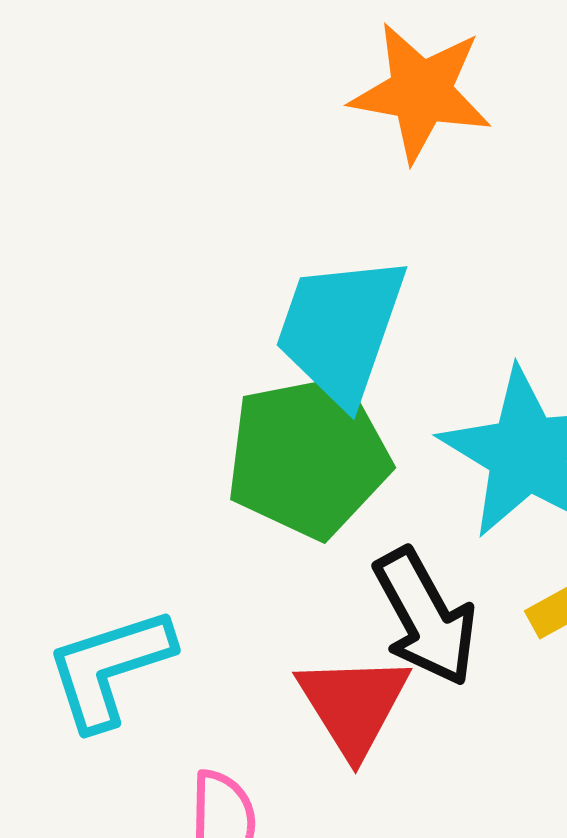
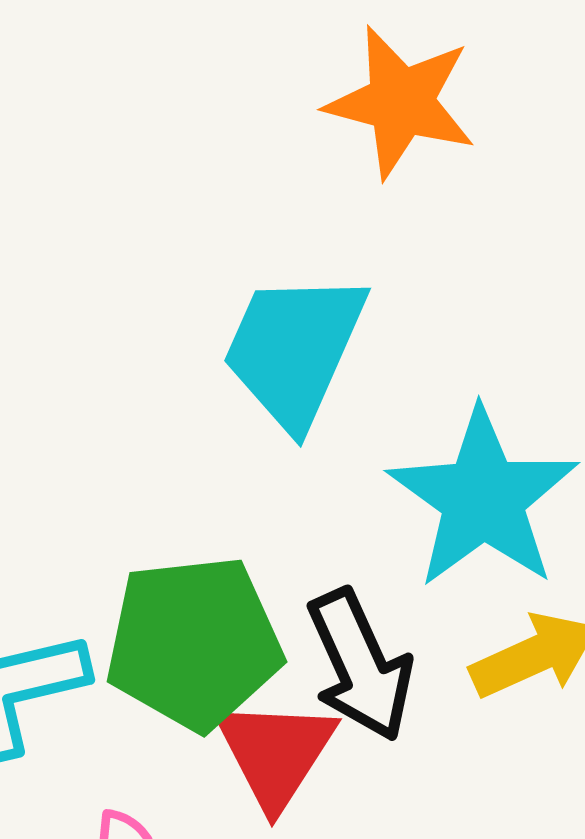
green pentagon: (308, 457) -> (194, 643), moved

